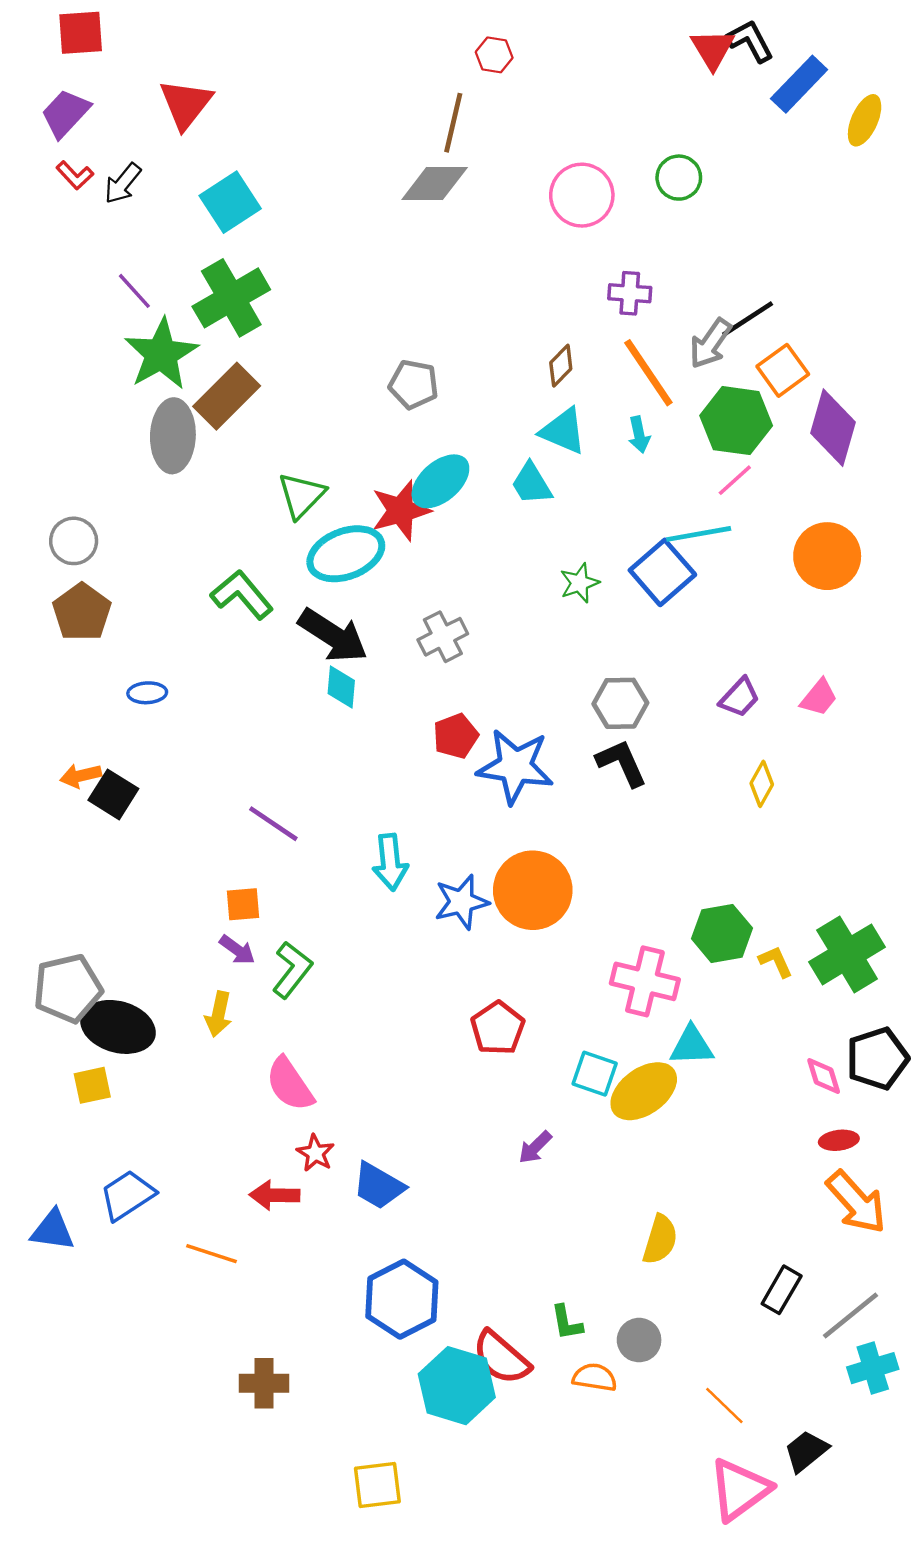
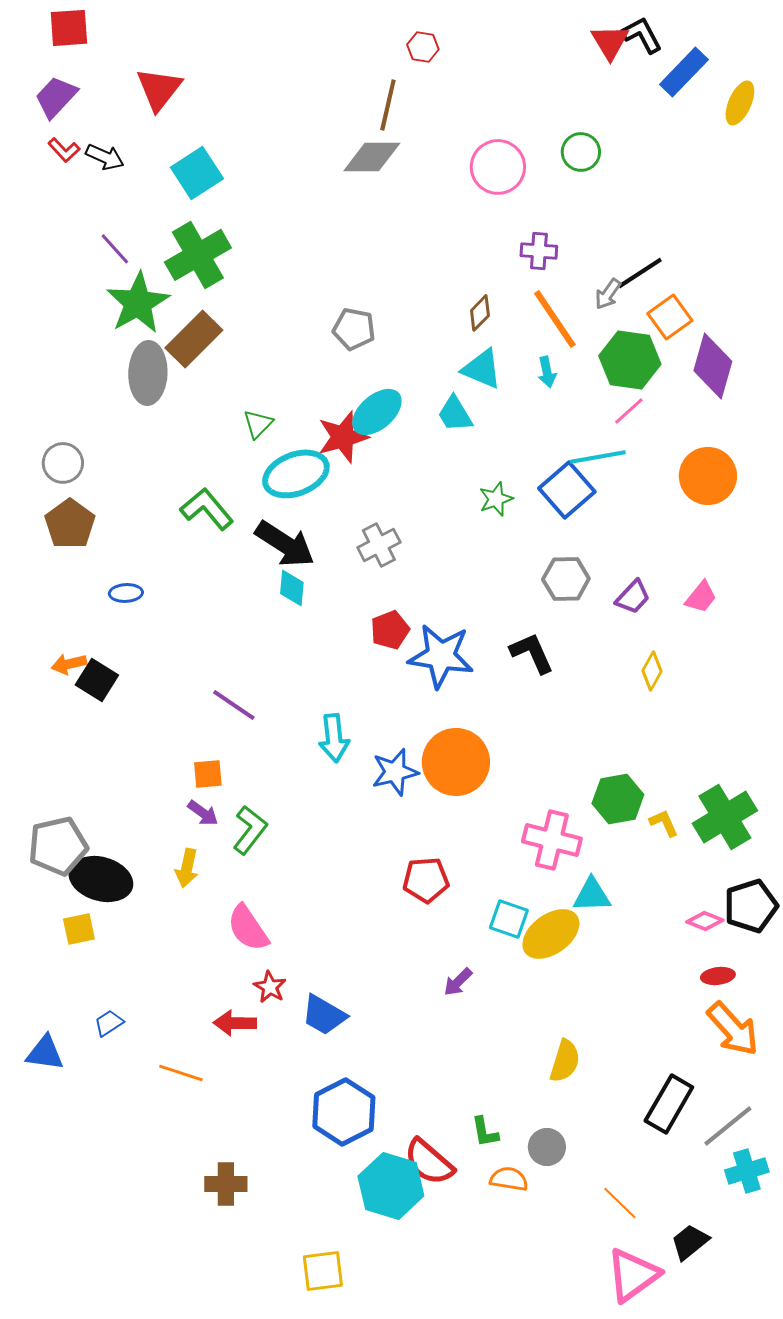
black arrow: (123, 183) -> (105, 157), turned -105
gray arrow: (710, 343) -> (608, 294), size x0.7
green triangle: (301, 495) -> (258, 424), size x0.7
gray hexagon: (620, 703) -> (566, 579), moved
red pentagon: (498, 1028) -> (426, 880), turned 30
pink diamond: (824, 1076) -> (705, 921), turned -51
blue trapezoid: (127, 1195) -> (109, 1023), size x0.6
black rectangle: (782, 1290) -> (669, 1104), size x1.4

